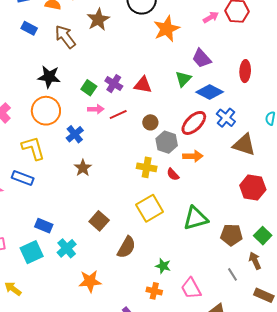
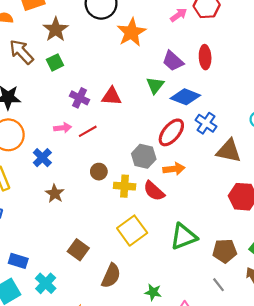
red ellipse: (245, 71) -> (205, 57), moved
green square: (89, 88) -> (55, 62), moved, turned 35
brown circle: (150, 122) -> (99, 172), moved
red semicircle: (173, 174) -> (154, 191), size x1.5
gray line: (233, 274) -> (218, 285), moved

